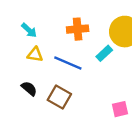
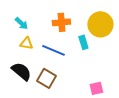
cyan rectangle: (104, 53) -> (83, 42), turned -64
black semicircle: (29, 88) -> (21, 71), size x1.5

